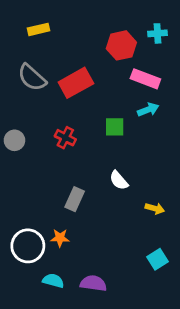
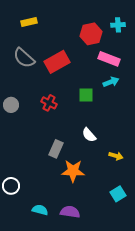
orange star: (60, 238) -> (73, 171), moved, size x1.6
white circle: (28, 246) -> (11, 186), moved, size x0.7

